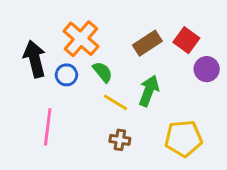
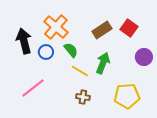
purple circle: (207, 69) -> (144, 57), moved
pink line: (48, 127) -> (33, 88), turned 45

